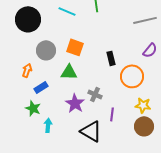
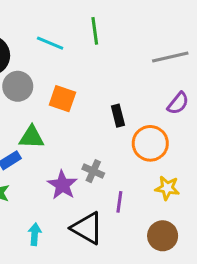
gray circle: (46, 50) -> (18, 86), moved
green triangle: (69, 72) -> (32, 137), moved
cyan arrow: (48, 125) -> (35, 234), moved
brown circle: (144, 126) -> (163, 236), moved

